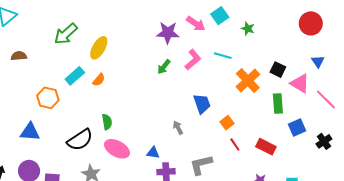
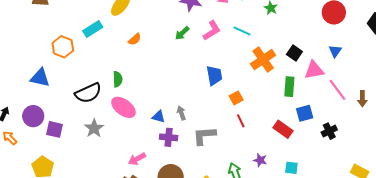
orange semicircle: (99, 80) -> (135, 39), moved
pink triangle: (300, 83) -> (314, 70), turned -50
gray arrow: (178, 128) -> (181, 113), moved
red rectangle: (266, 147) -> (283, 129), moved

